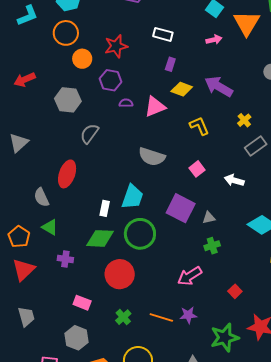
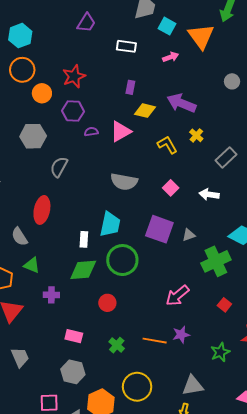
white rectangle: (163, 34) -> (126, 46), moved
yellow cross: (244, 120) -> (196, 135), moved
green cross: (212, 246) -> (216, 261), moved, size x1.8
red circle: (120, 274) -> (107, 303), size x0.6
green star: (225, 337) -> (220, 352), size x0.7

